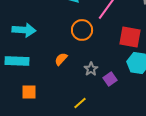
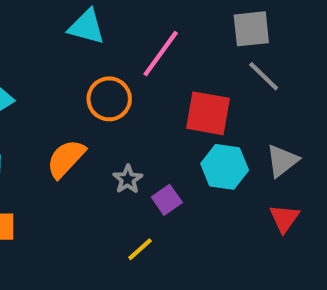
orange semicircle: (61, 59) -> (66, 159), size x1.5
yellow line: (80, 103) -> (140, 249), moved

